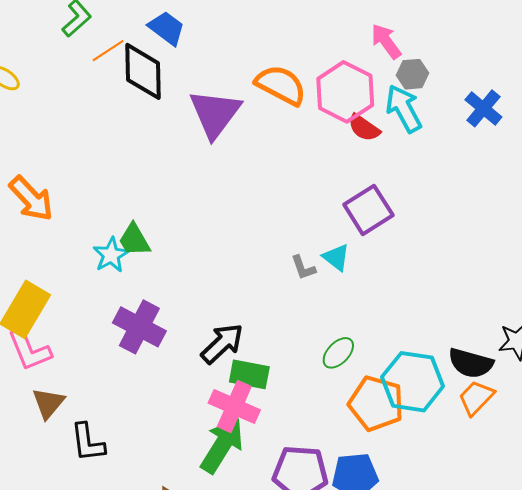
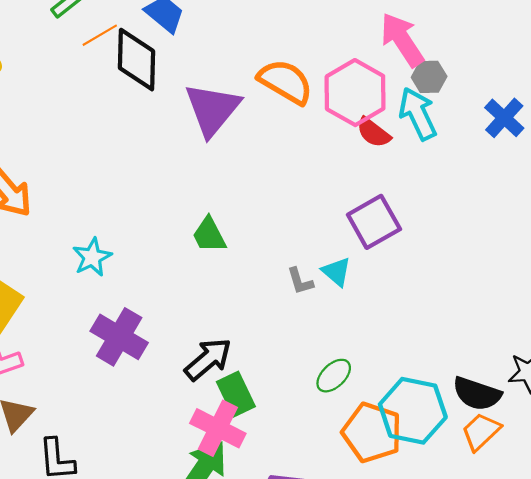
pink arrow: (386, 41) -> (402, 40), size x1.4
green trapezoid: (134, 240) -> (209, 235), moved
green rectangle: (249, 374) -> (236, 394), turned 51

